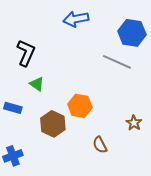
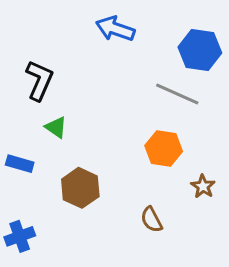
blue arrow: (76, 19) -> (115, 29), turned 30
orange hexagon: (80, 106) -> (164, 148), moved

